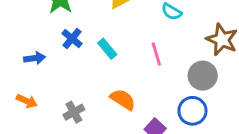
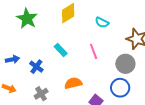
blue cross: (72, 39) -> (36, 67), moved
orange semicircle: (123, 99) -> (73, 83), turned -42

